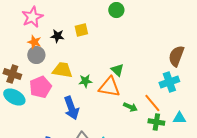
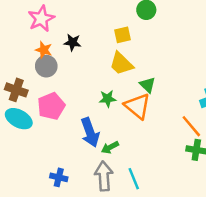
yellow square: (81, 30) -> (123, 35), moved
yellow trapezoid: (62, 70) -> (121, 64), moved, turned -145
orange triangle: (109, 87) -> (138, 106), turned 30
green arrow: (130, 107) -> (110, 147), moved, turned 128

